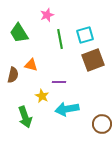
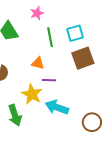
orange triangle: (31, 65) -> (38, 63), moved
yellow star: (42, 96) -> (32, 94), size x1.5
cyan arrow: (67, 109) -> (57, 107), turned 30

